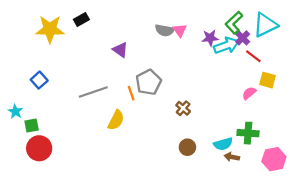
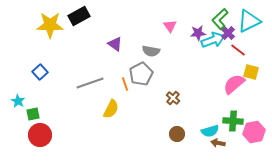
black rectangle: (81, 19) -> (79, 16), size x1.5
gray semicircle: (165, 30) -> (151, 51), moved
pink semicircle: (249, 93) -> (234, 84), size x1.6
pink hexagon: (274, 159) -> (254, 132), moved

